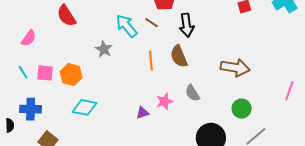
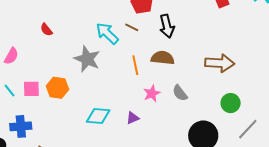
red semicircle: (66, 16) -> (46, 30), size x0.6
gray star: (104, 49) -> (87, 59), size x1.5
brown semicircle: (179, 56) -> (163, 58), turned 125
pink star: (164, 101) -> (152, 93), moved
cyan diamond: (85, 107) -> (98, 116), moved

